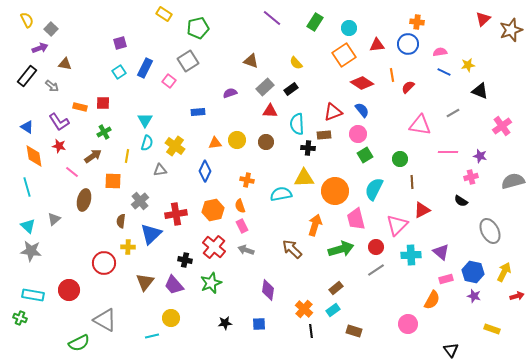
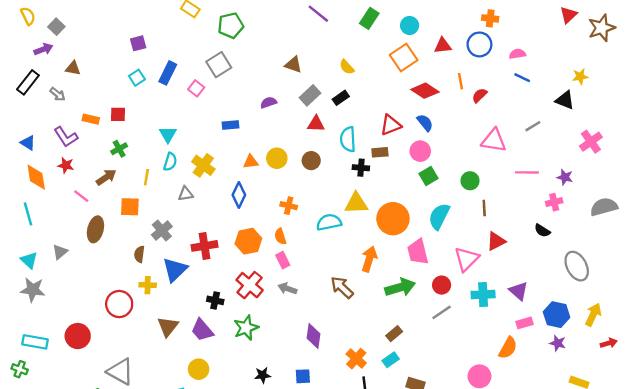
yellow star: (468, 65) -> (580, 76), moved

